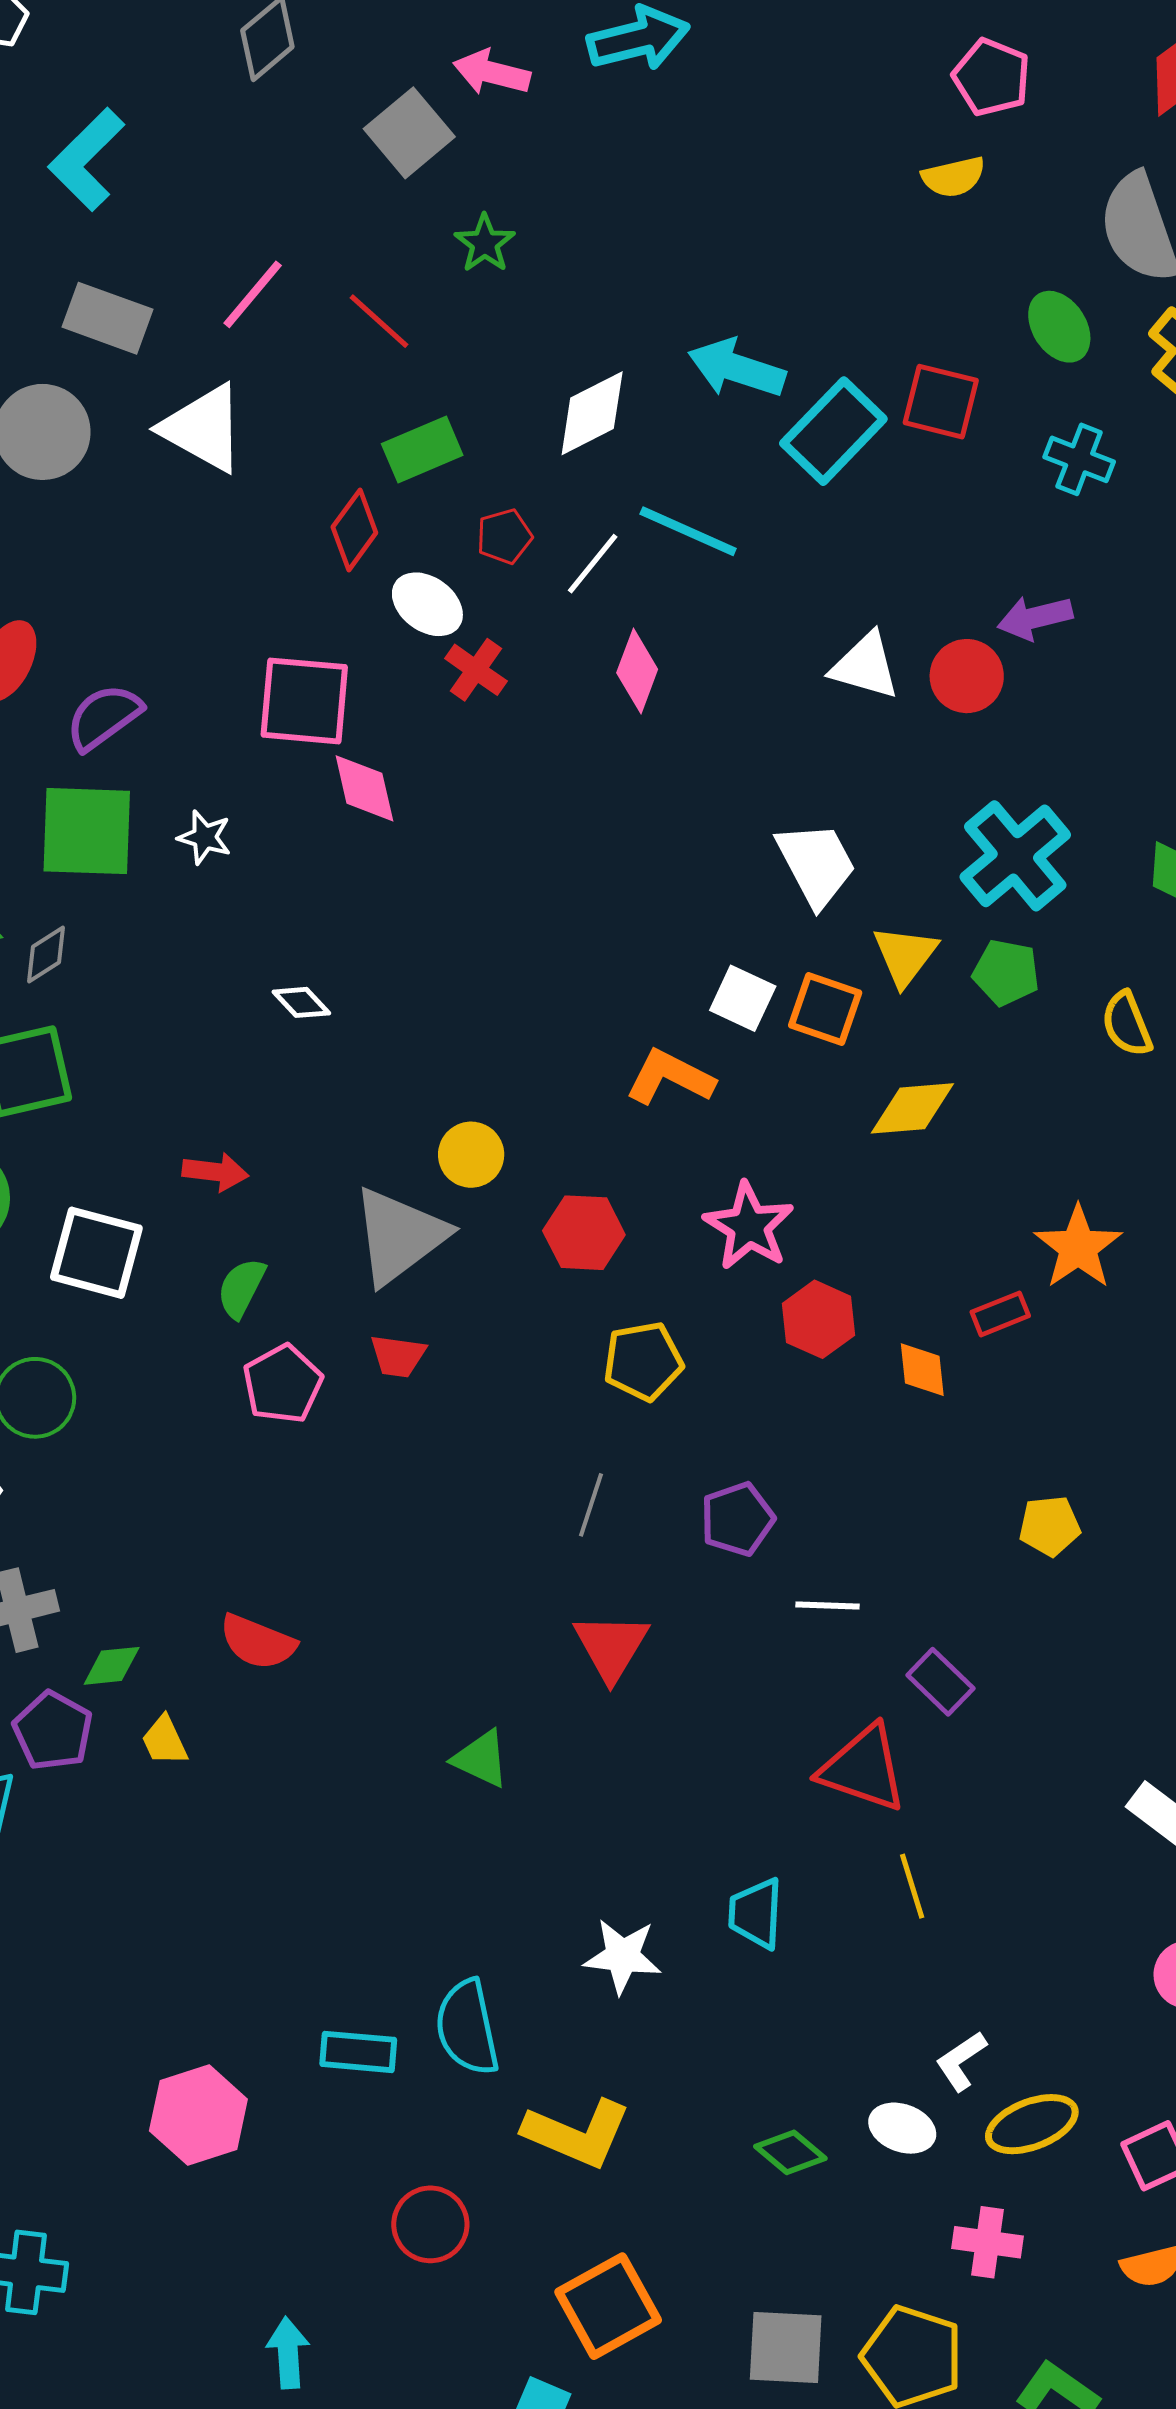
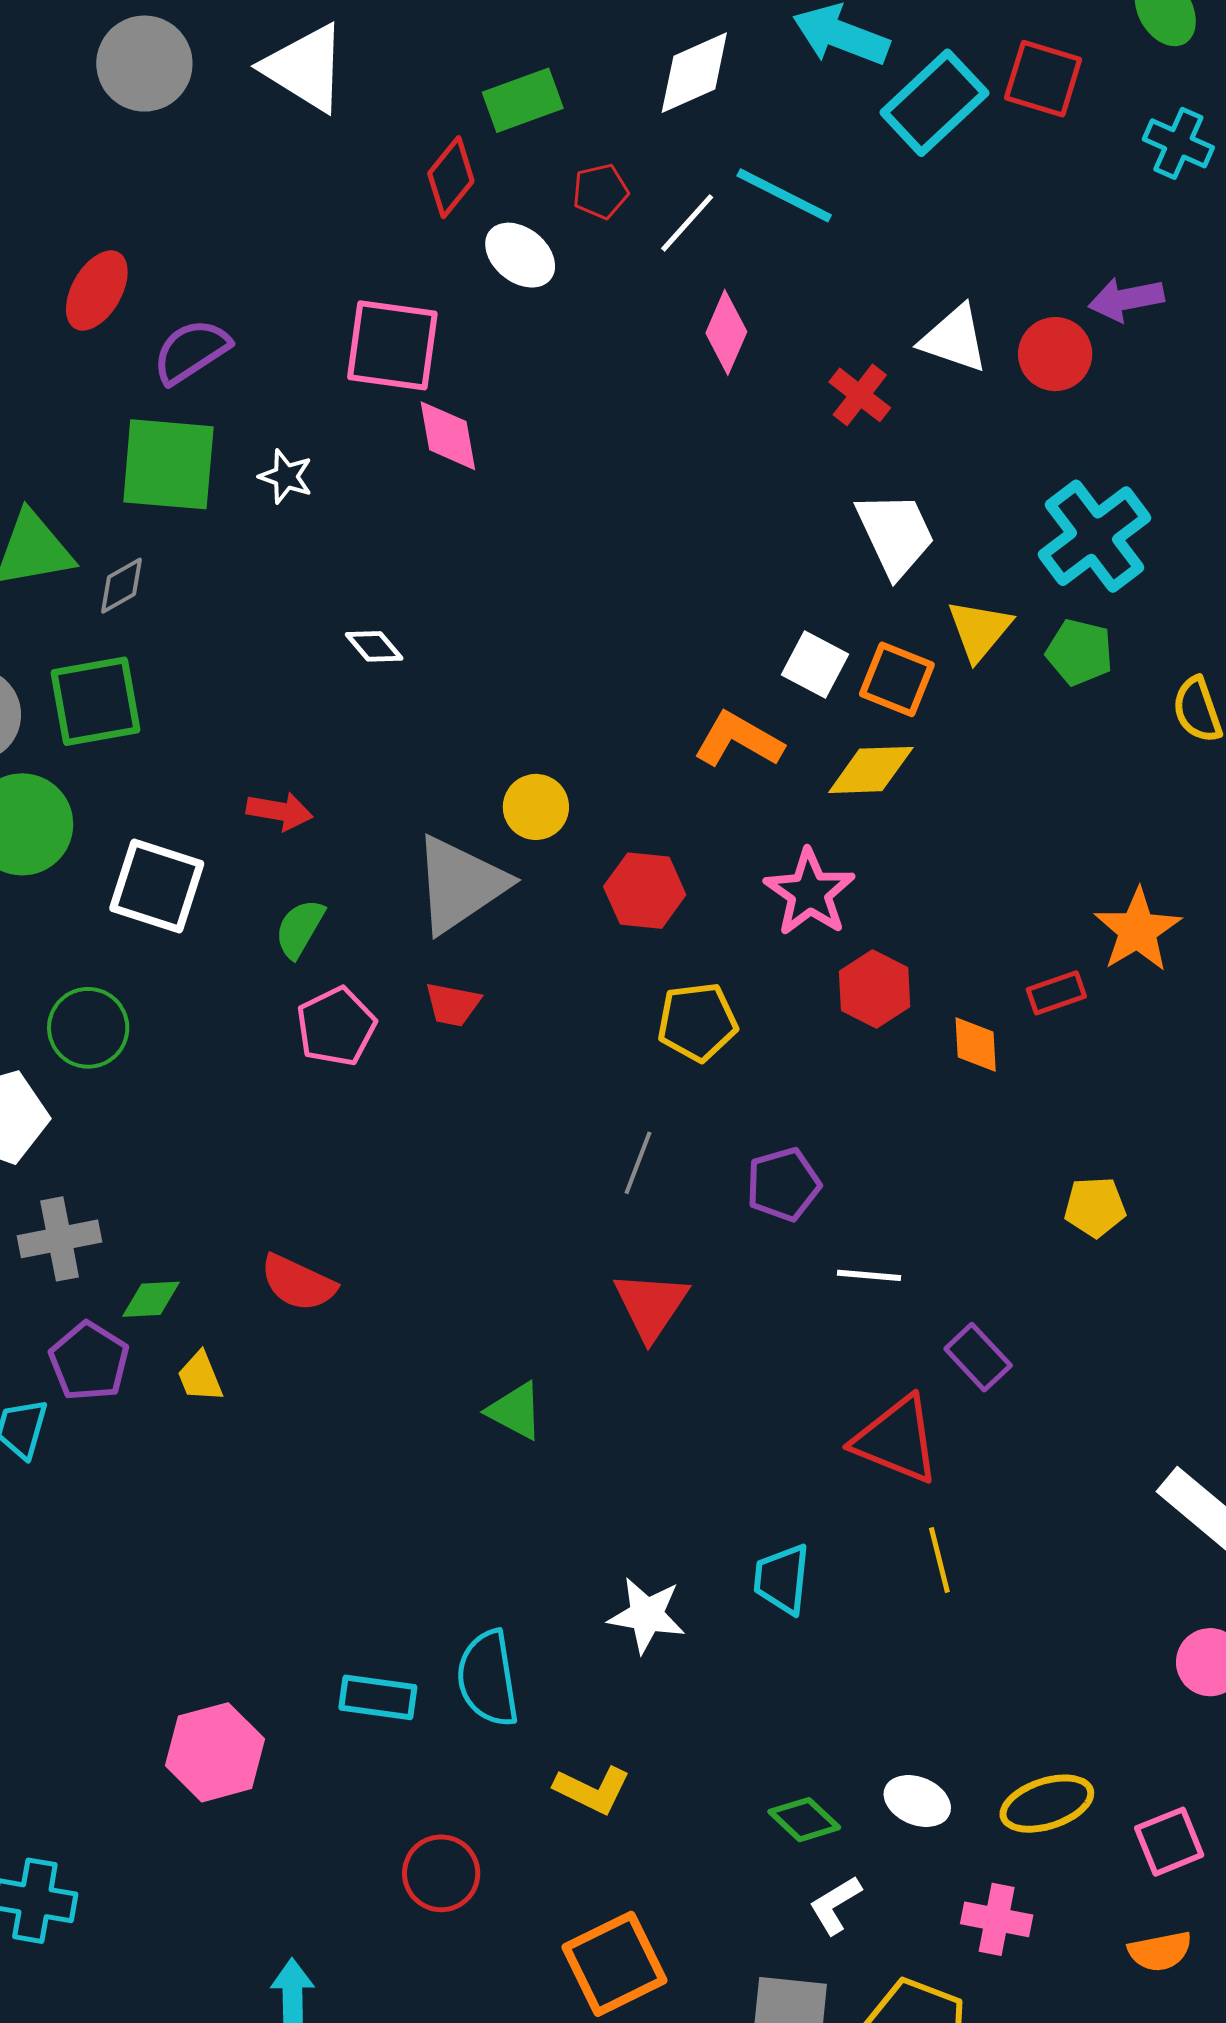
red cross: (476, 670) -> (860, 395), moved
yellow diamond: (912, 1108) -> (871, 770), moved
white L-shape: (961, 2061) -> (835, 1905), moved
yellow L-shape: (577, 2133) -> (592, 1790), size x0.7

